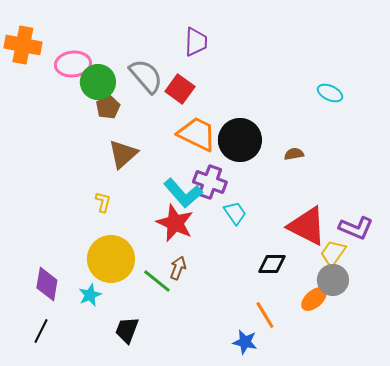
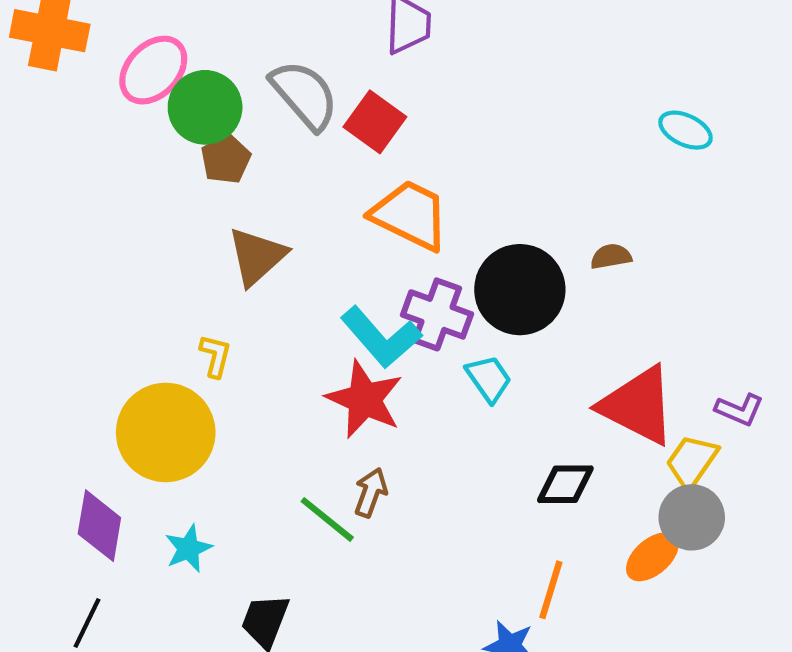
pink ellipse: (73, 64) -> (153, 70), turned -40
black circle: (240, 140) -> (520, 290), moved
purple L-shape: (356, 228) -> (739, 410), size x0.7
yellow circle: (111, 259) -> (166, 432), moved
orange line: (265, 315) -> (551, 590), turned 48

